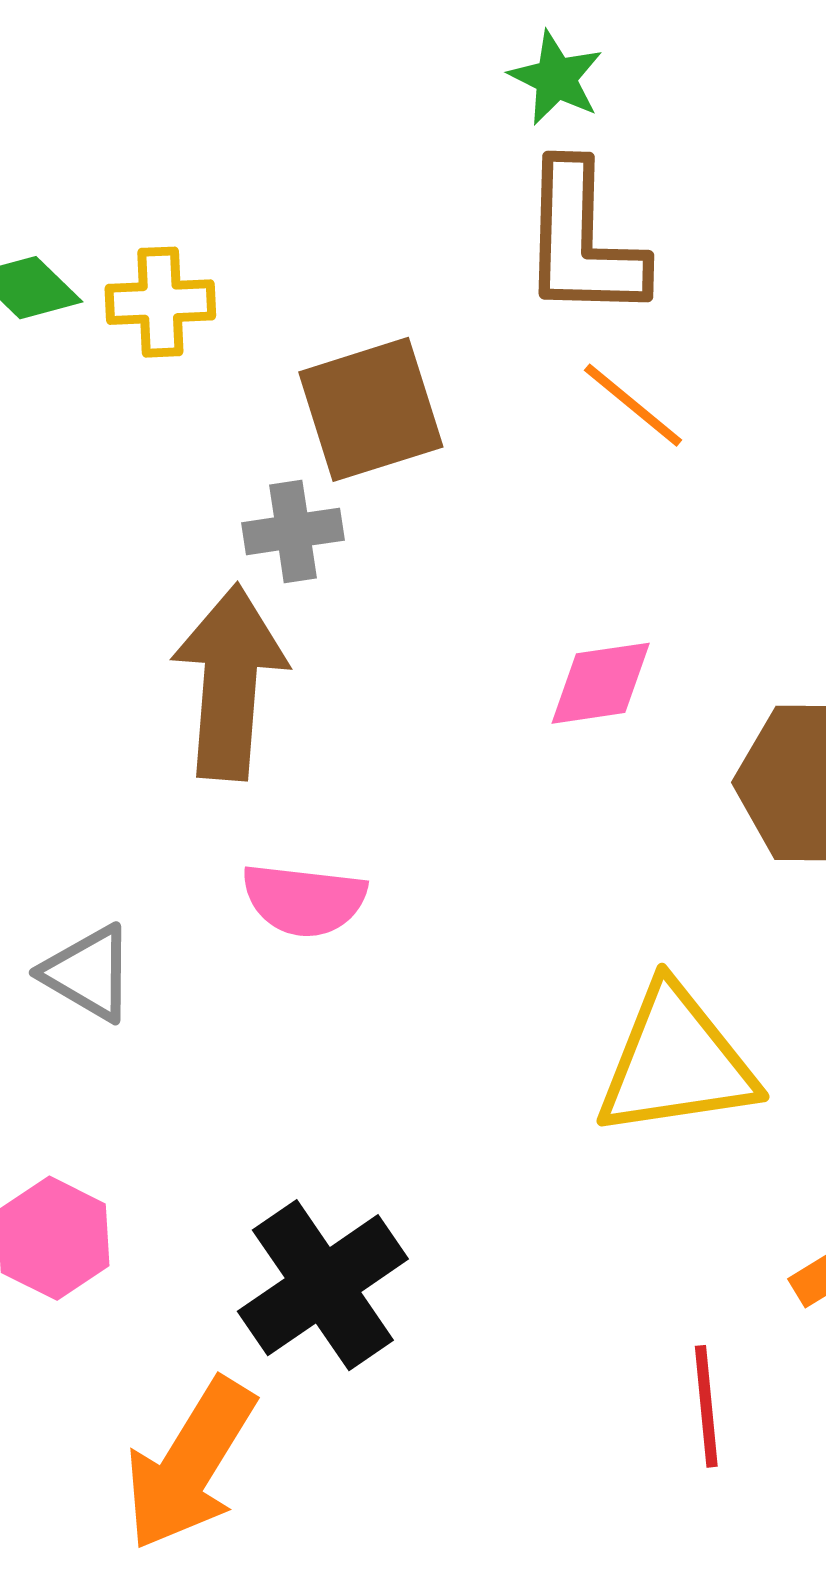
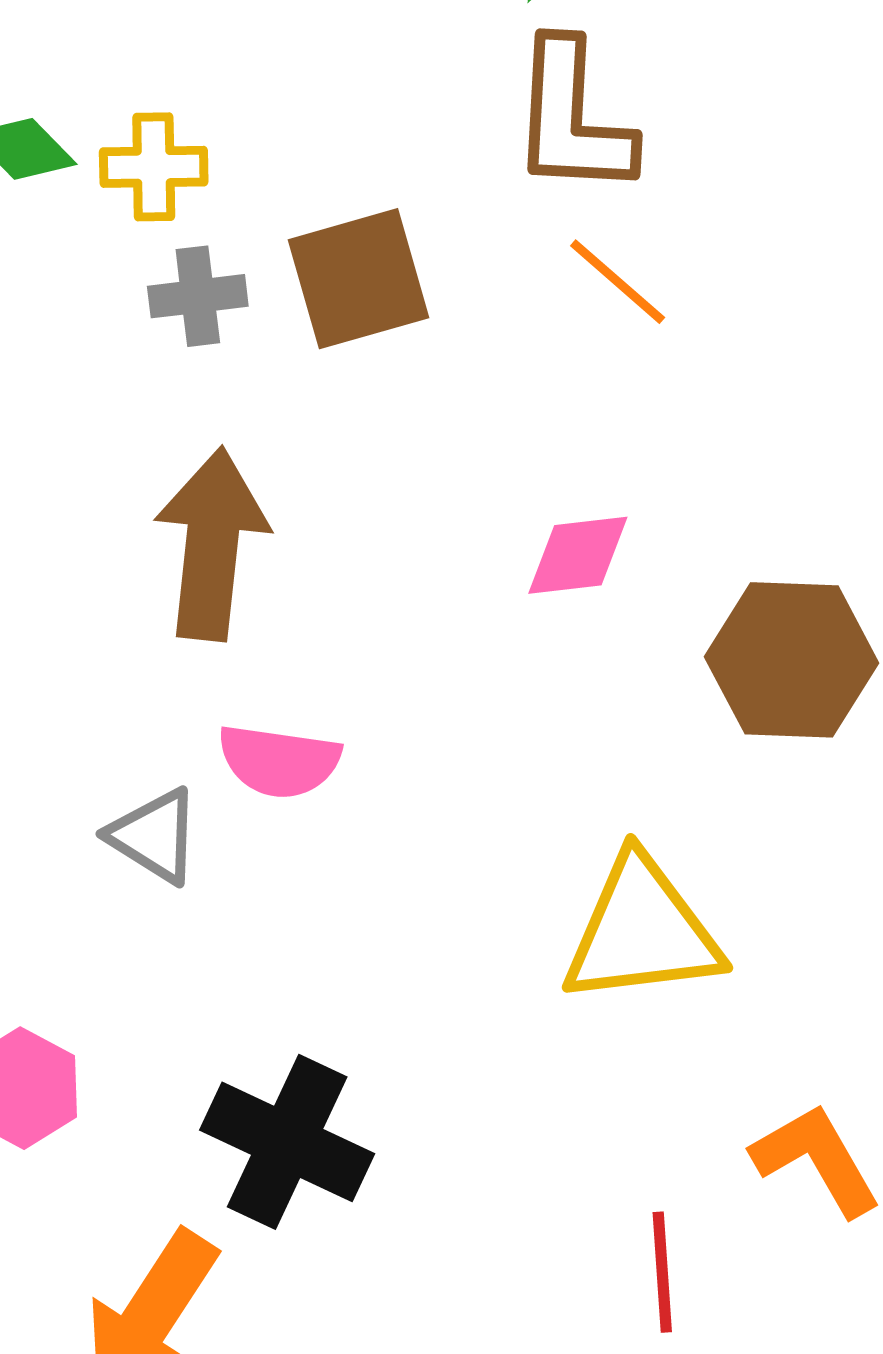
gray cross: (293, 531) -> (198, 296), moved
gray triangle: (88, 973) -> (154, 836), moved
black cross: (323, 1285) -> (287, 1142), turned -32

